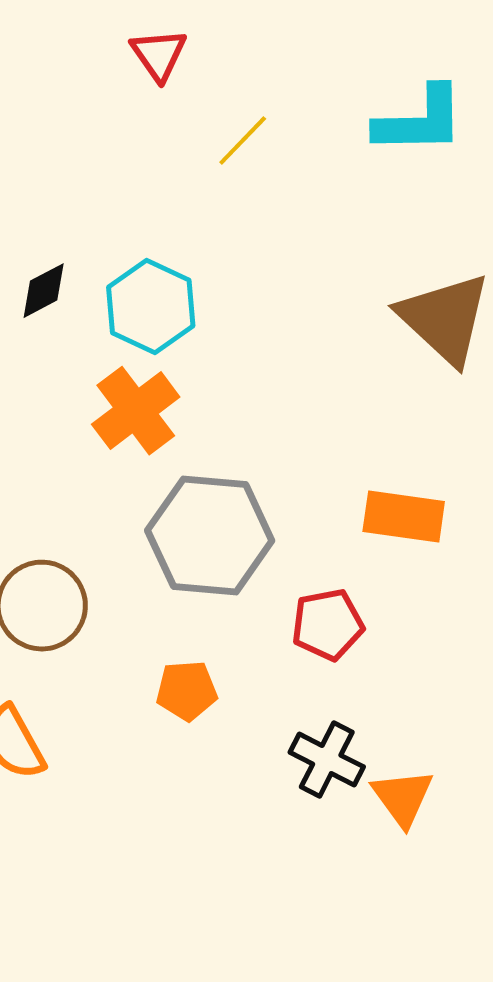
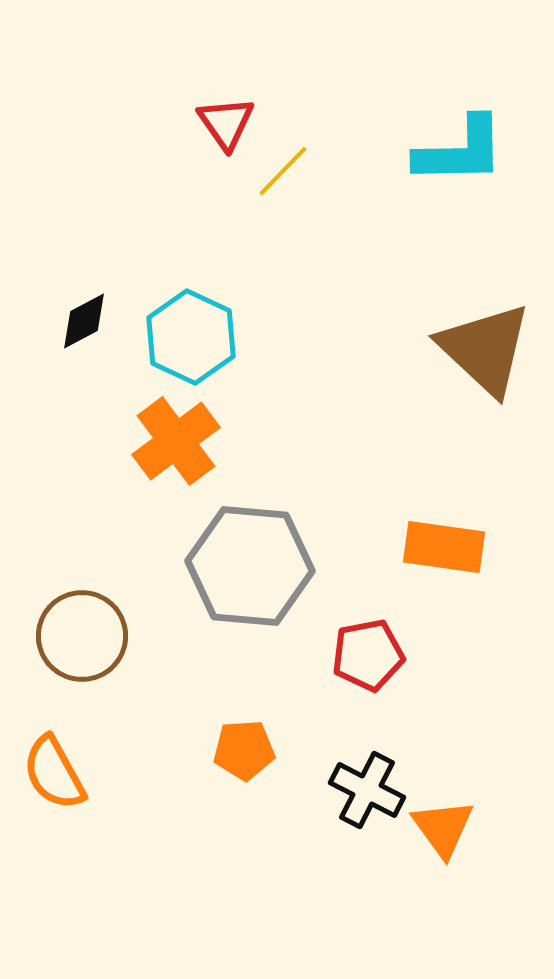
red triangle: (159, 55) -> (226, 123), moved
orange pentagon: (187, 691) -> (244, 750), moved

